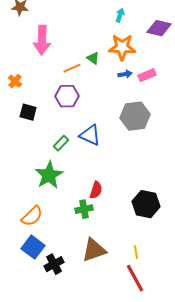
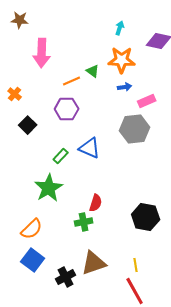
pink rectangle: (147, 75) -> (147, 101), moved
black square: (28, 112) -> (28, 125), turned 30
black cross: (54, 264) -> (66, 277), moved

